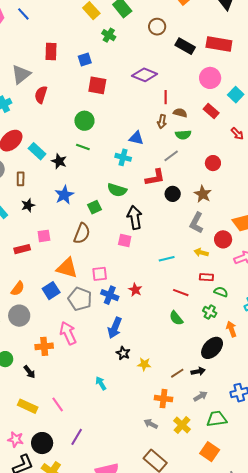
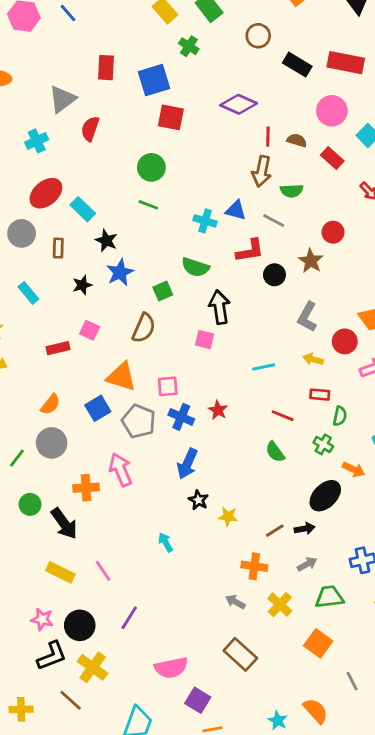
blue square: (85, 59) -> (154, 80), size x1.6
brown semicircle: (180, 113) -> (297, 140), moved
brown arrow: (162, 122) -> (262, 171), size x1.5
blue triangle: (136, 138) -> (236, 210), moved
gray line: (171, 156) -> (274, 221), turned 63
black star: (59, 161) -> (106, 241), moved
brown star: (203, 194) -> (311, 261), moved
black star: (28, 205) -> (82, 285), moved
pink square: (44, 236) -> (90, 330), turned 32
green semicircle: (221, 292) -> (340, 416), turned 80
orange arrow: (231, 329) -> (353, 469), turned 133
black arrow: (29, 372) -> (64, 524), size x1.6

